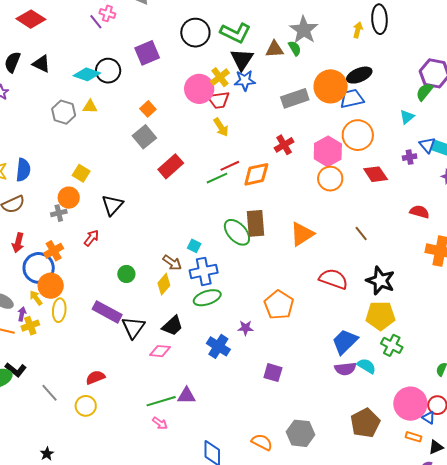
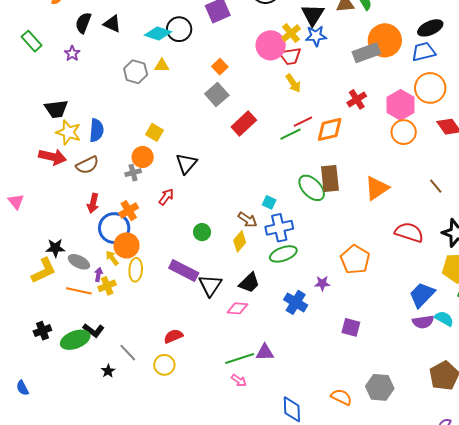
orange circle: (331, 86) -> (385, 40), moved
black star: (47, 454) -> (108, 371), moved

